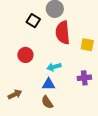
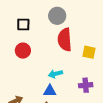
black square: (33, 21) -> (23, 25), moved, turned -32
red circle: (25, 55) -> (23, 51), moved

